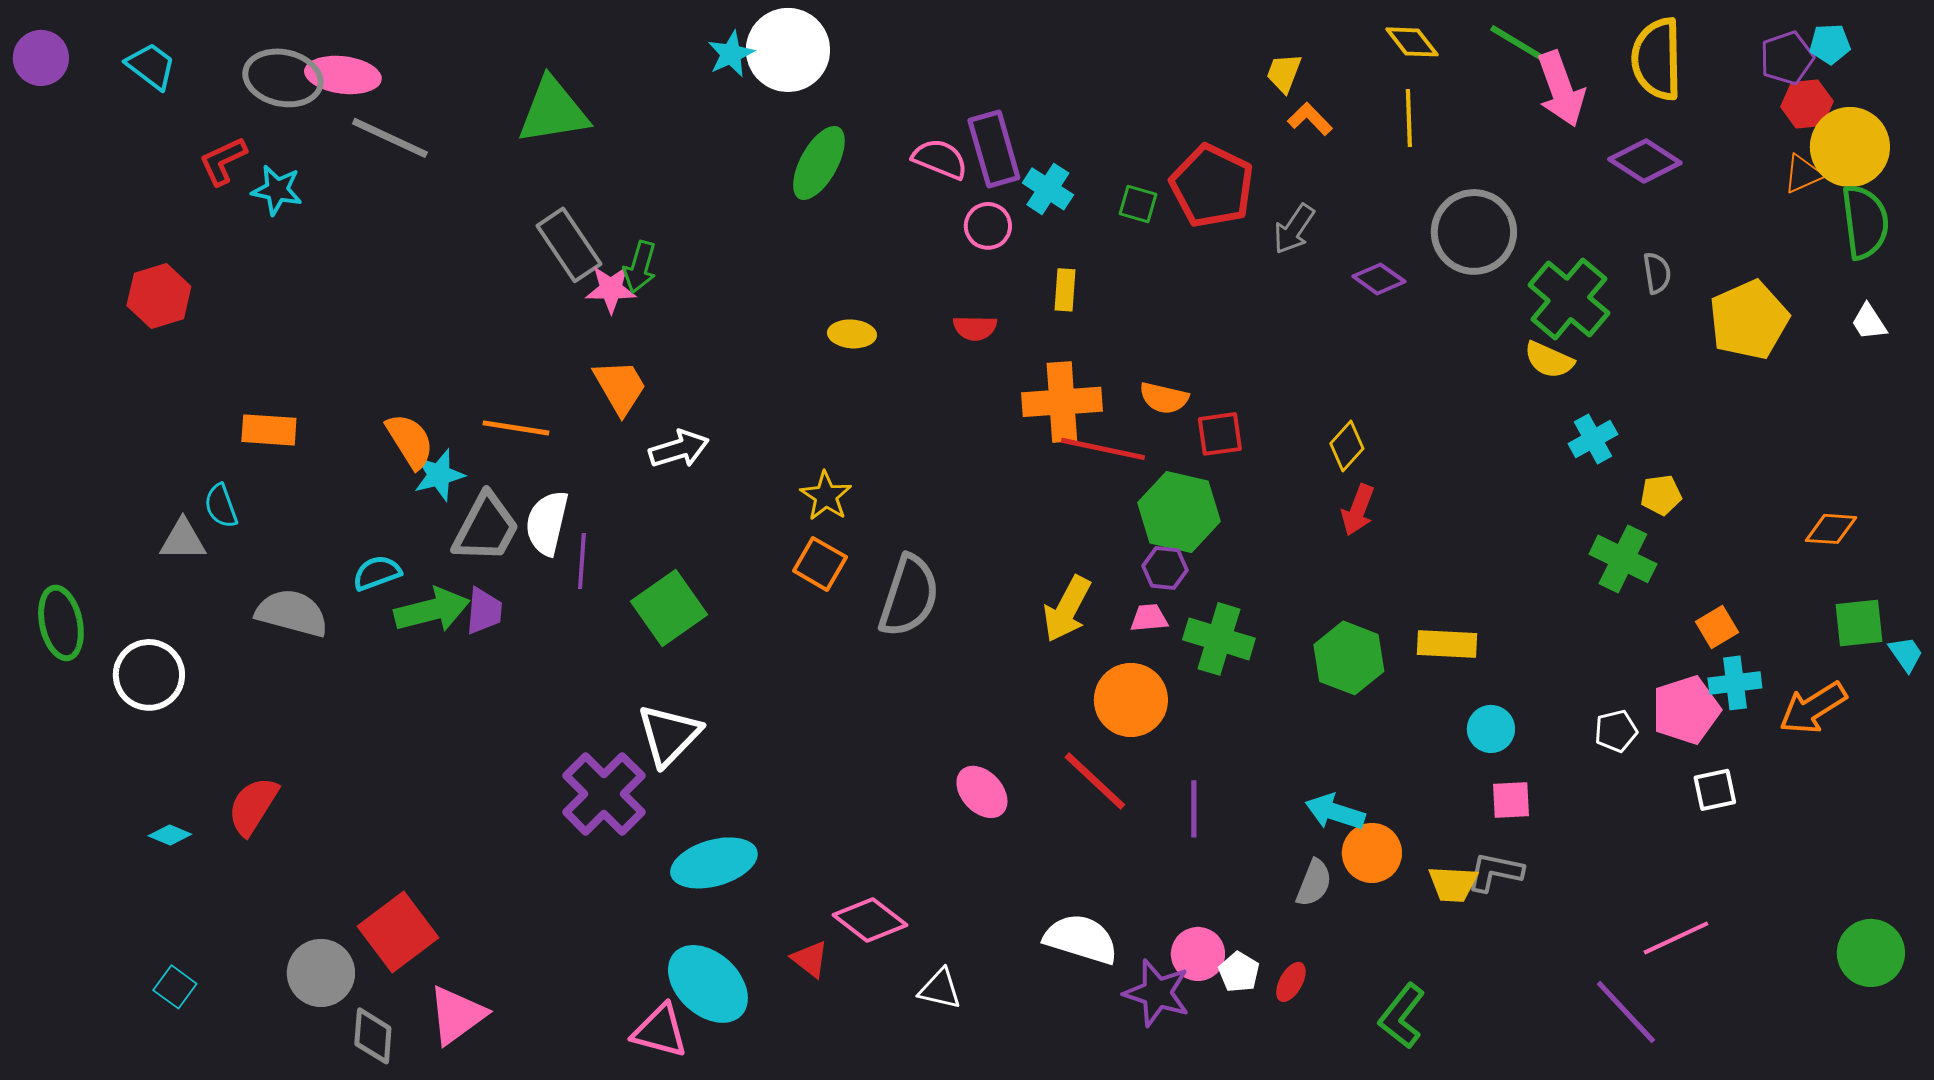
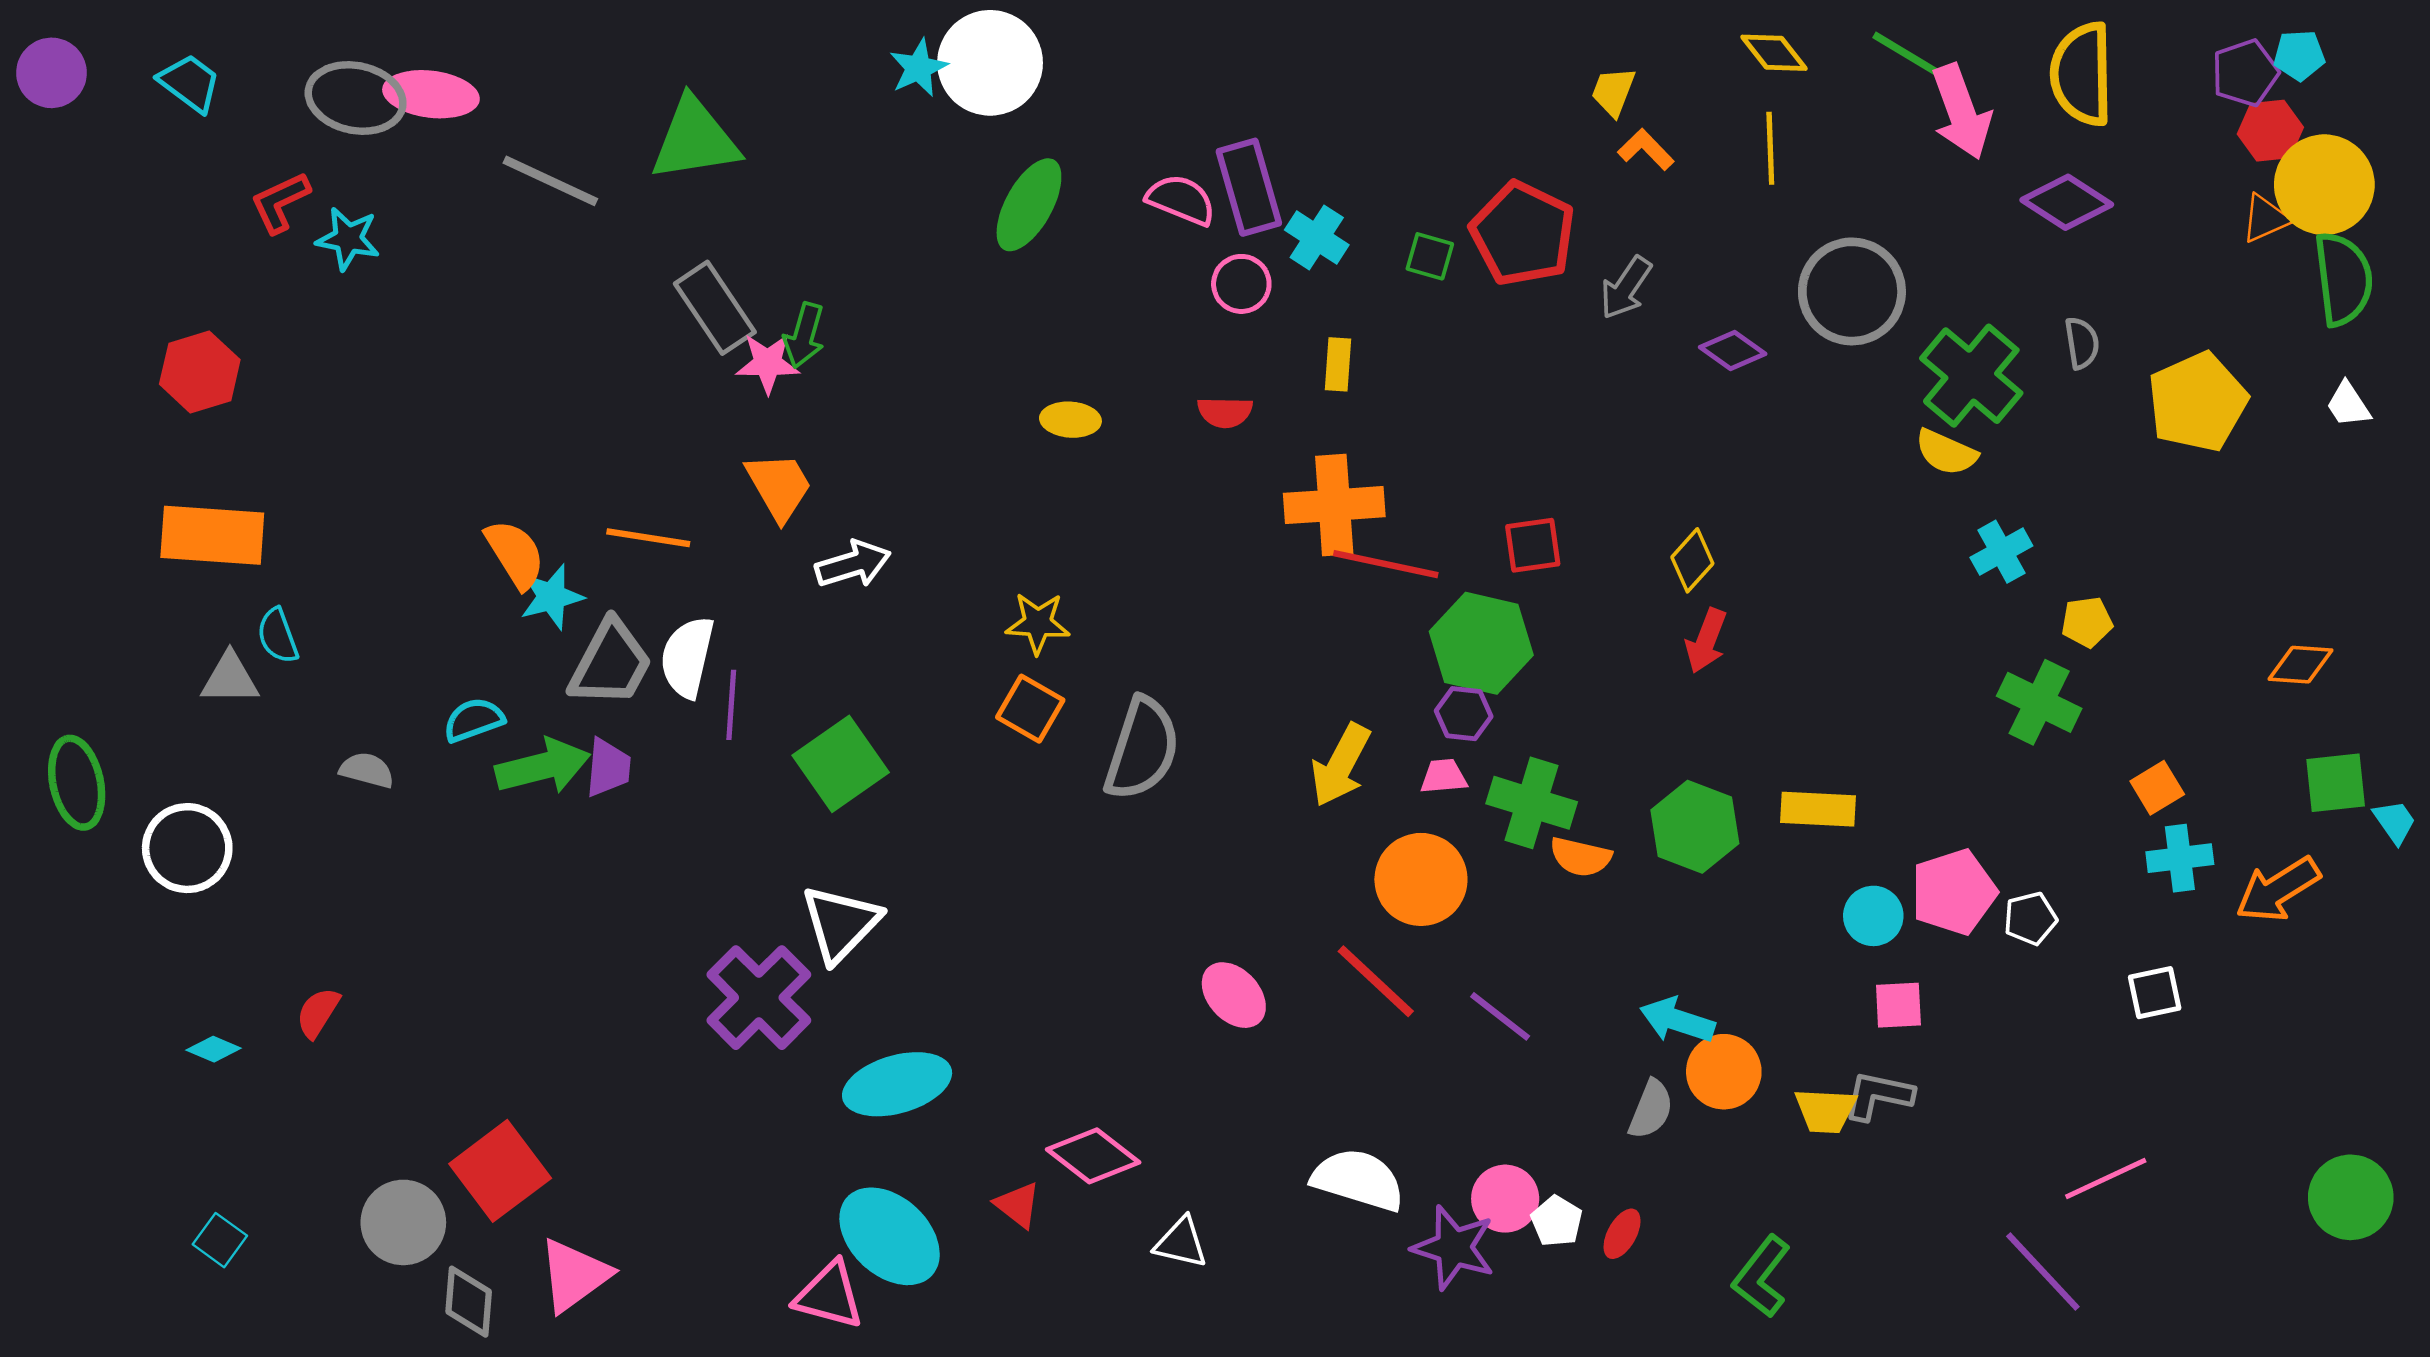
gray line: (390, 138) -> (550, 181), moved
orange semicircle: (1164, 398) -> (1581, 857), moved
orange rectangle: (269, 430) -> (212, 535), moved, size x1.5
yellow star: (826, 496) -> (1038, 623), turned -30
gray semicircle: (292, 613) -> (367, 770), size x0.6
pink pentagon: (1686, 710) -> (1954, 892), moved
red semicircle: (253, 806) -> (318, 1013), size x0.7
purple line: (1194, 809) -> (1500, 1016), turned -52

